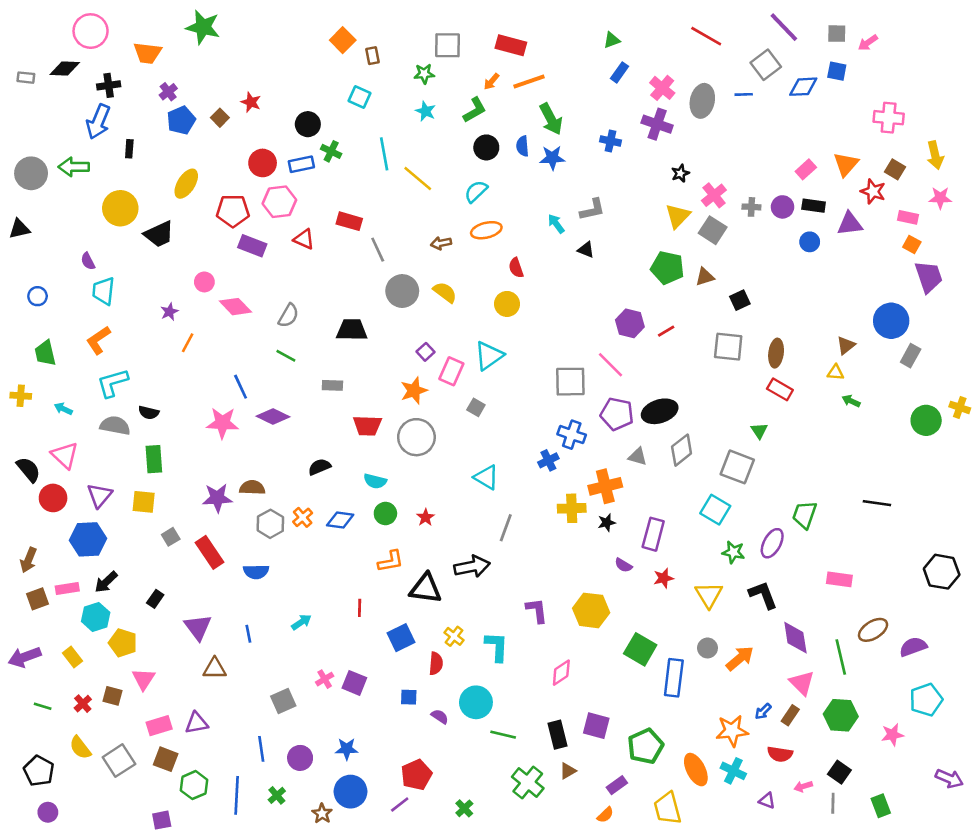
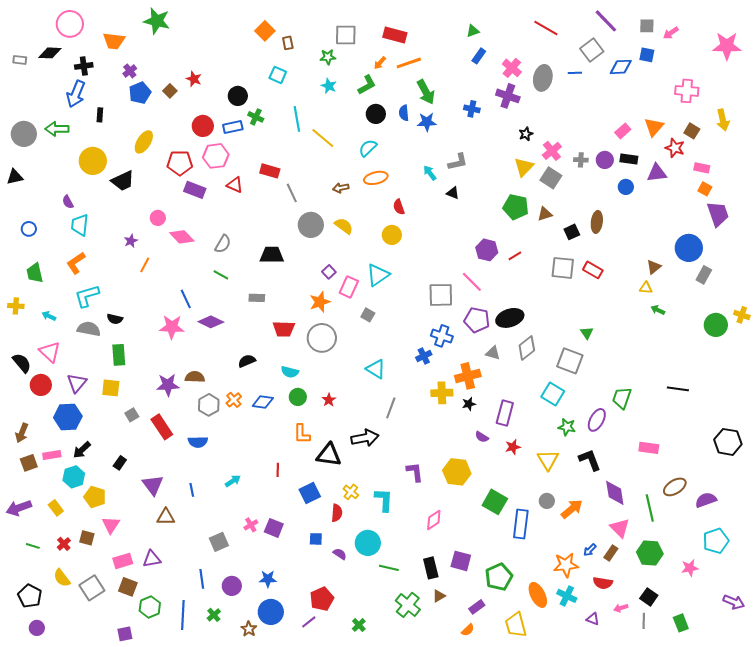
pink star: (940, 198) -> (727, 46), moved, size x1.6
brown ellipse: (776, 353) -> (597, 222), moved
red rectangle: (780, 389) -> (593, 270), moved
orange L-shape: (391, 561) -> (302, 434), turned 100

